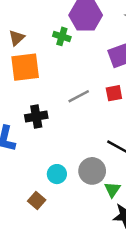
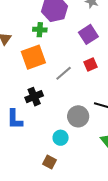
orange square: (25, 67) -> (33, 57), moved
gray circle: (92, 171) -> (78, 116), moved

